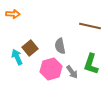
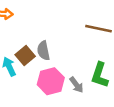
gray semicircle: (60, 46) -> (43, 51), moved

